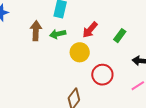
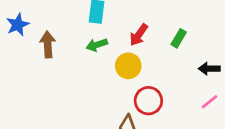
brown arrow: (36, 31) -> (48, 44), moved
red circle: (102, 75) -> (148, 101), moved

